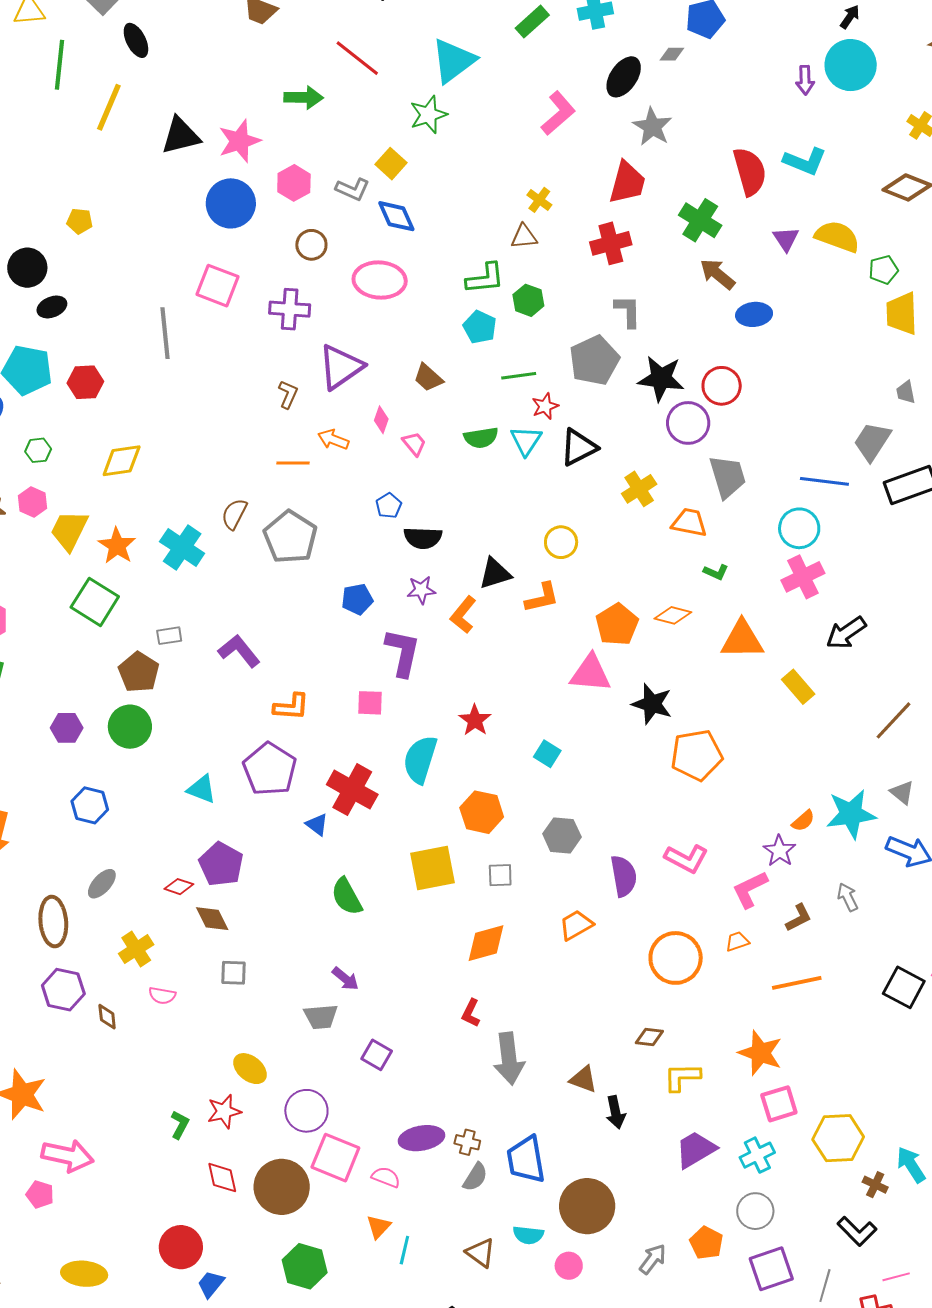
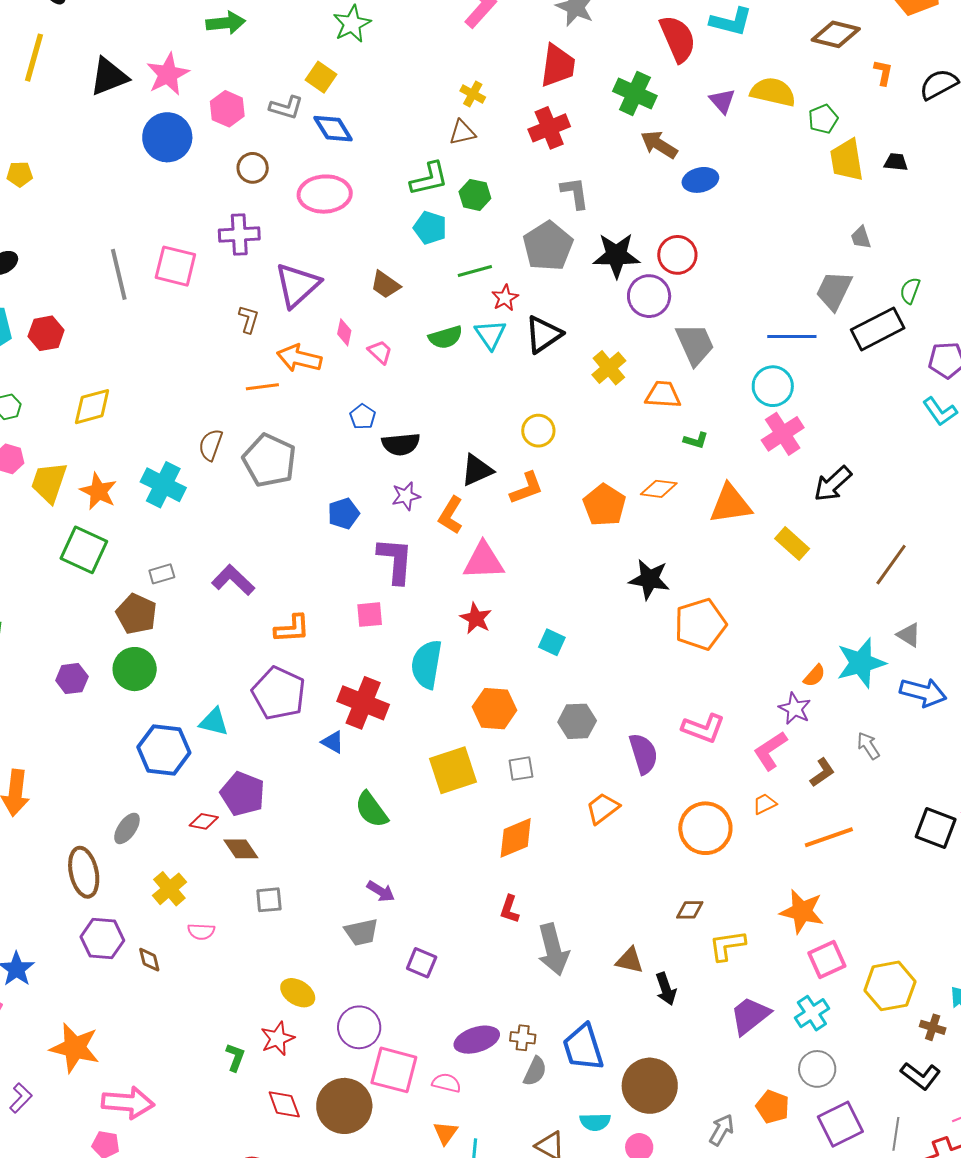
pink square: (217, 286) -> (175, 266), moved
orange arrow: (333, 440) -> (299, 358), size x1.4
pink triangle: (590, 673) -> (484, 561), moved
blue hexagon: (90, 805) -> (164, 750), moved, size x1.4

